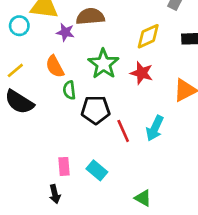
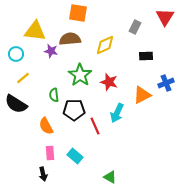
cyan circle: (19, 26) -> (16, 54), moved
yellow diamond: (148, 36) -> (105, 45), moved
orange semicircle: (55, 66) -> (46, 126), moved
yellow line: (15, 70) -> (23, 78), moved
cyan arrow: (155, 128) -> (117, 113), moved

